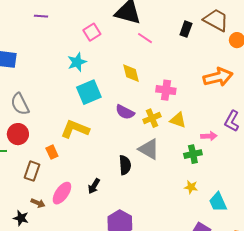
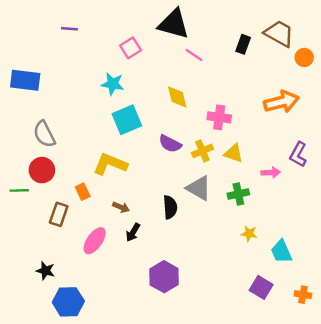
cyan star: (77, 62) -> (113, 84), turned 30
green cross: (193, 154) -> (238, 194), moved
brown arrow: (38, 203) -> (121, 207), moved

